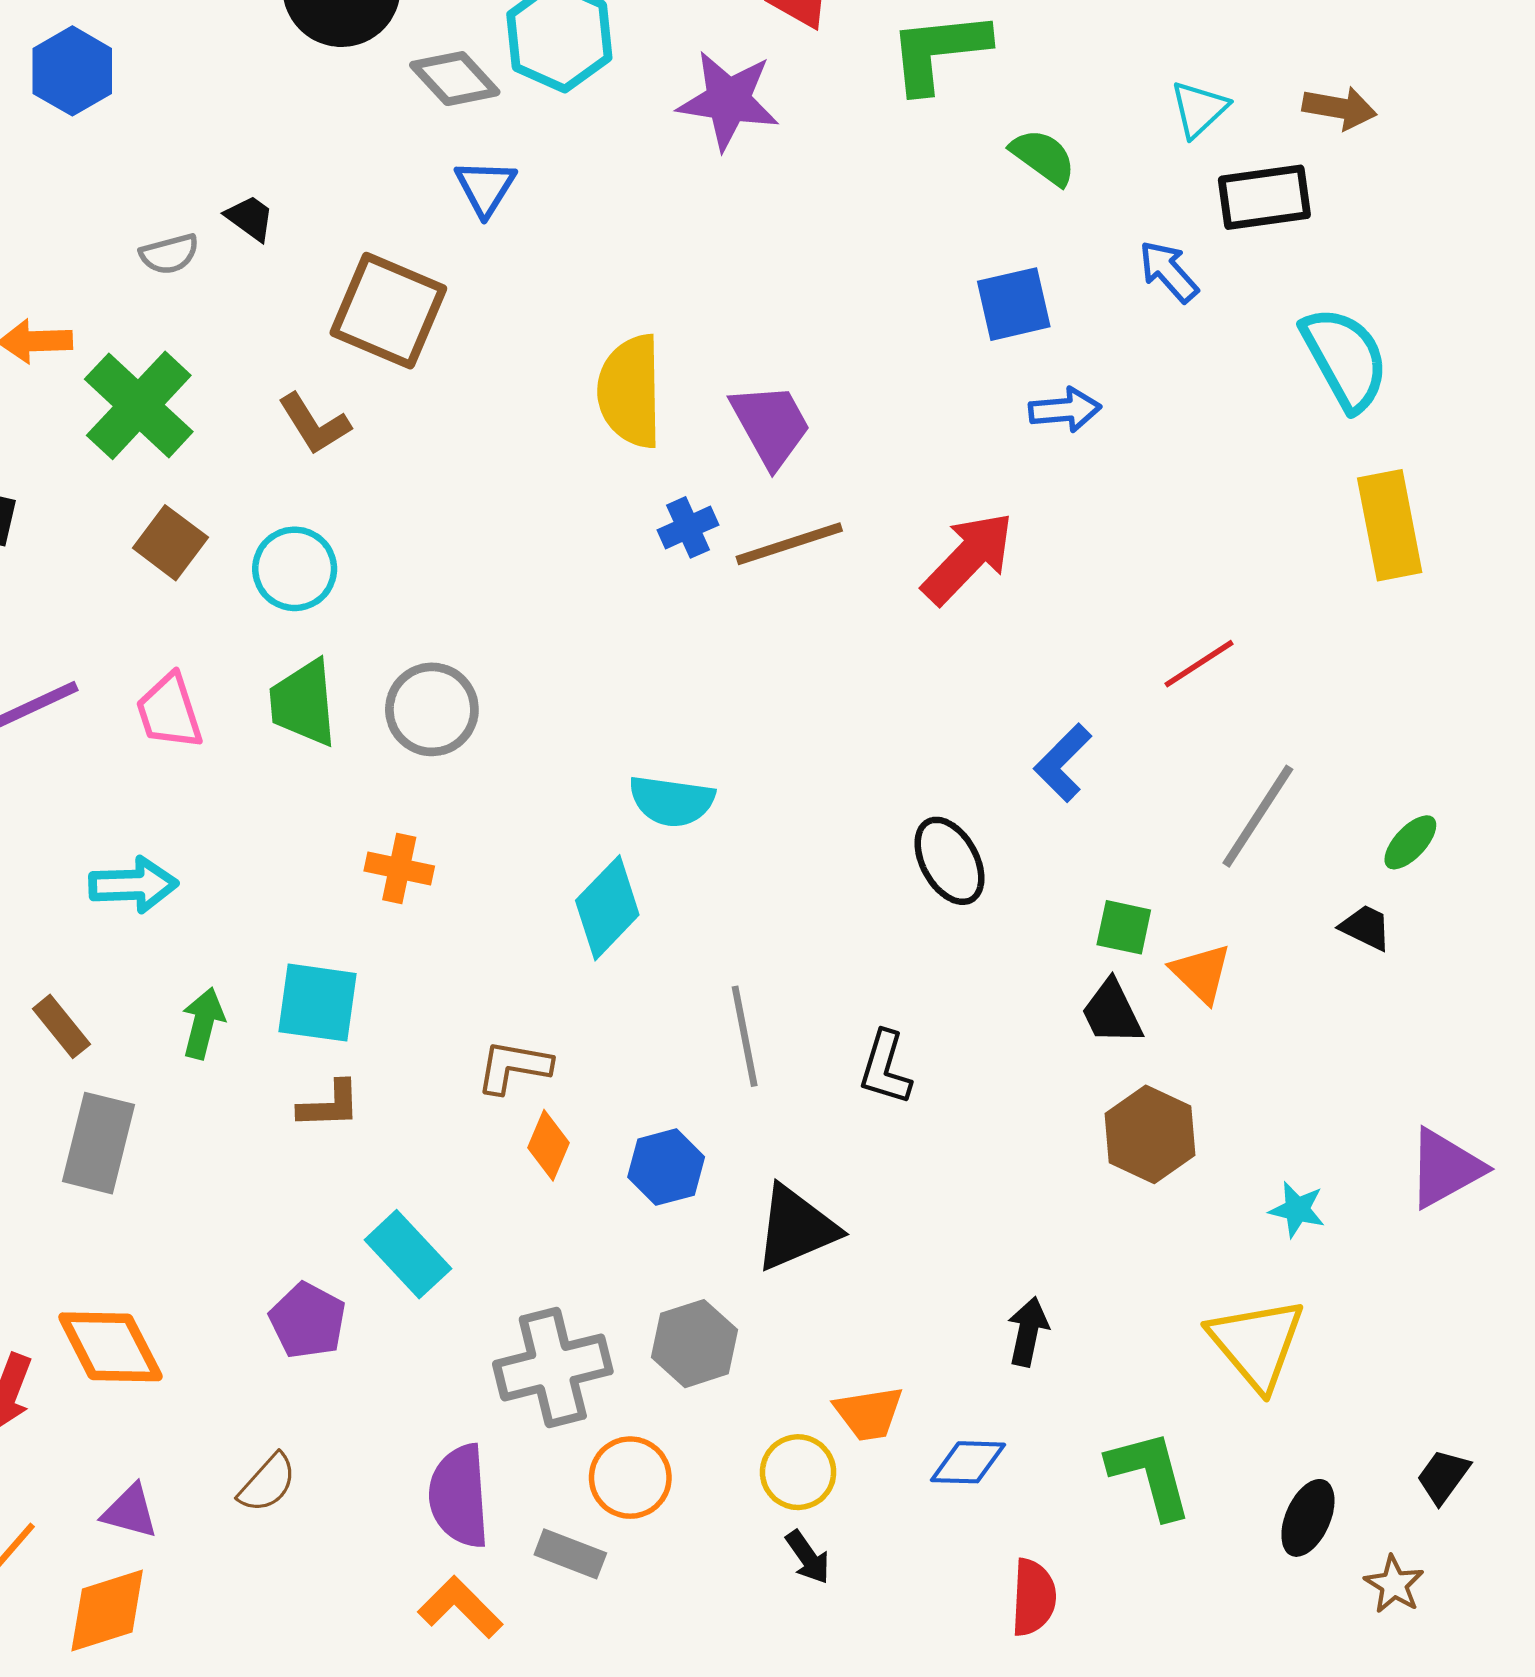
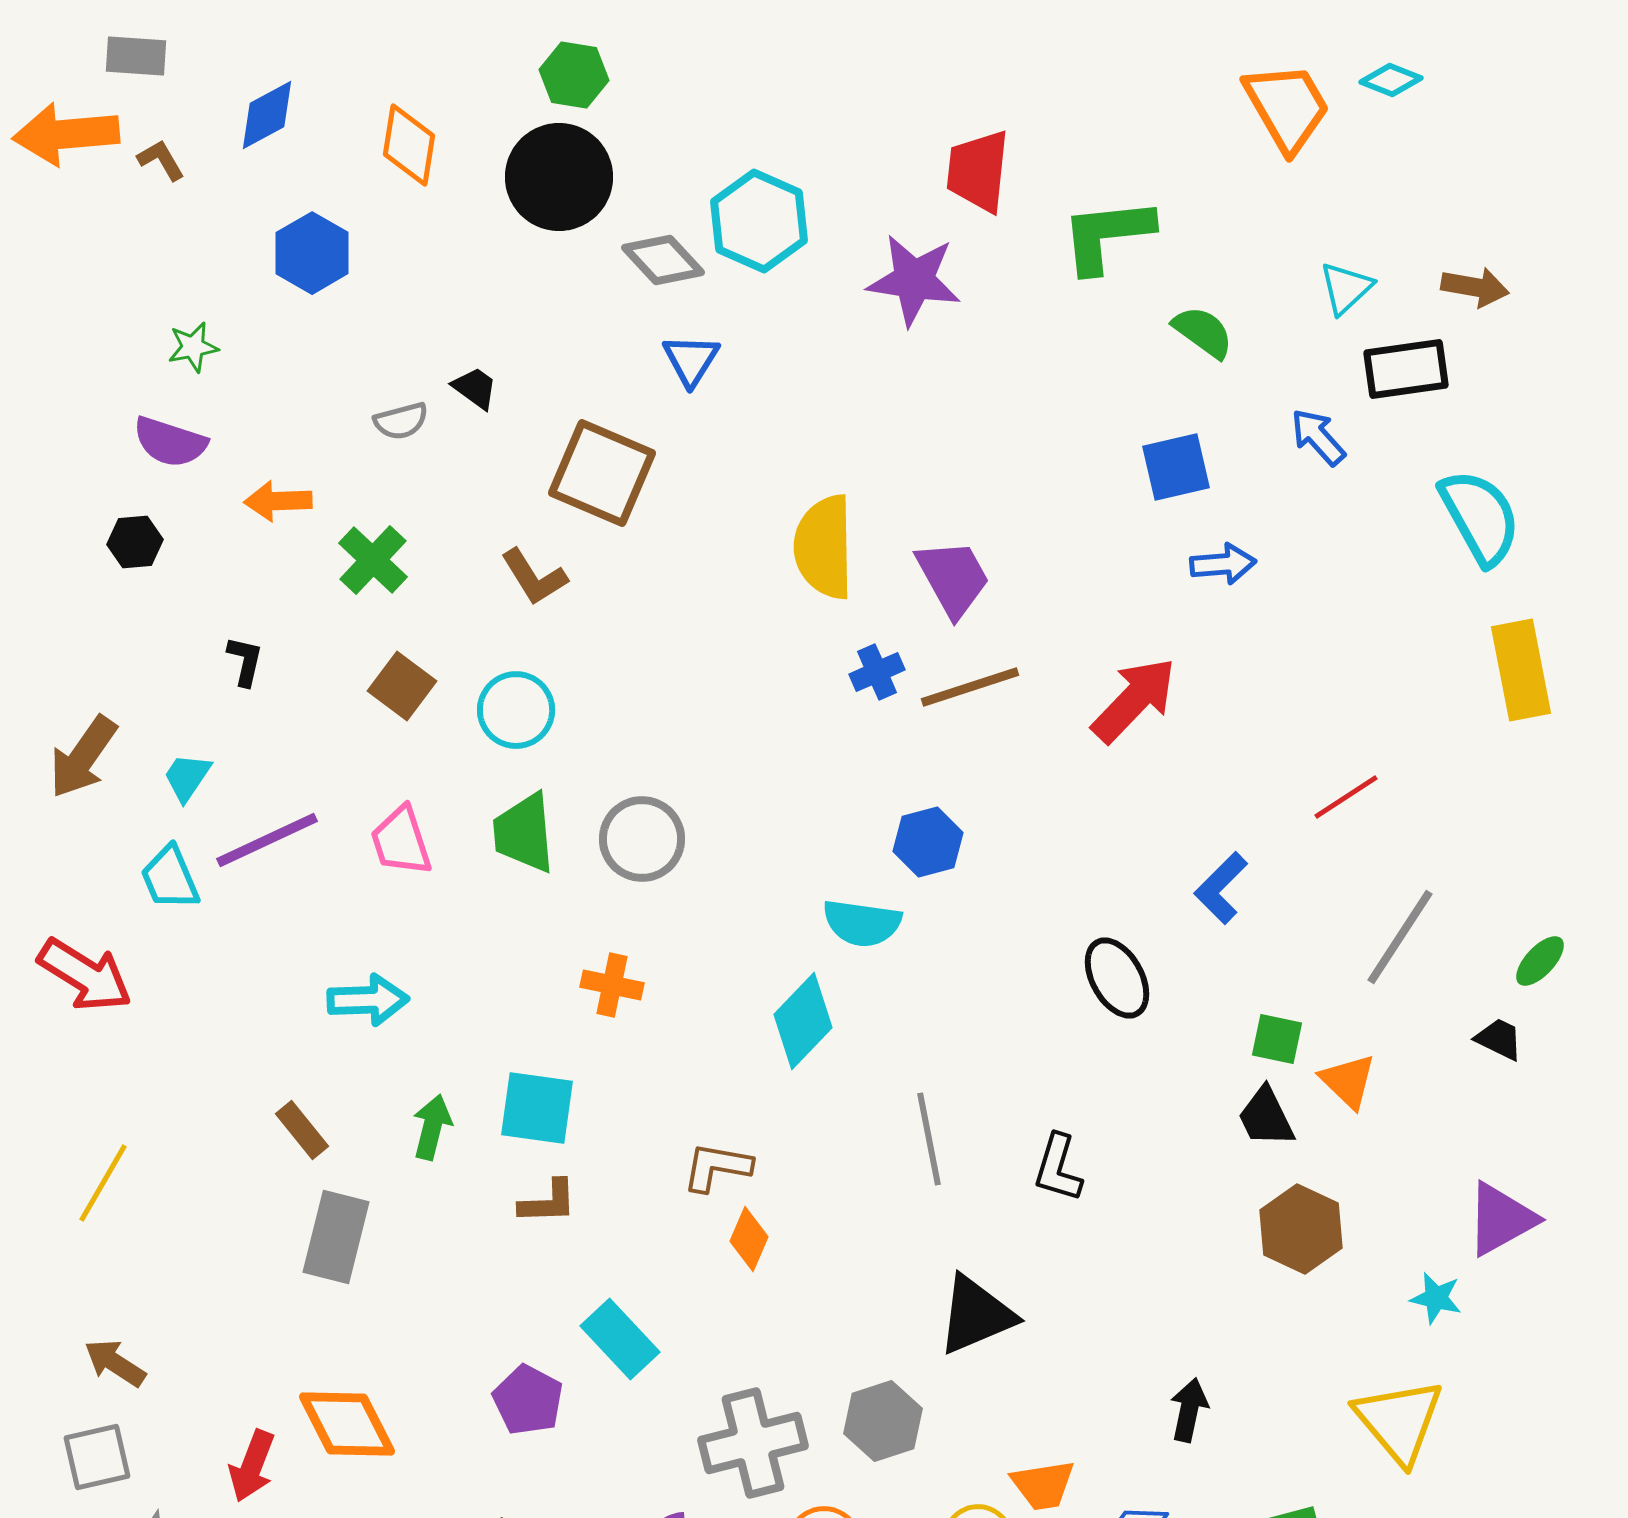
green cross: (139, 405) -> (373, 560), size x0.7
blue hexagon: (666, 1167) -> (928, 842), moved
purple triangle: (1445, 1168) -> (1501, 1219), moved

